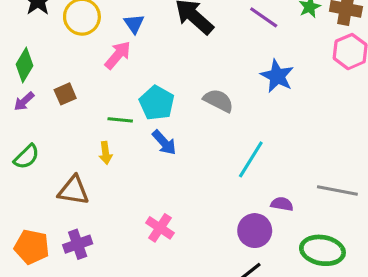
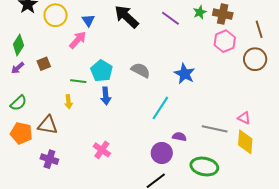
blue star: (277, 76) -> (185, 74), moved
blue arrow: (164, 143) -> (106, 96), turned 36
purple cross: (78, 244) -> (49, 159), turned 36
orange pentagon: (32, 247) -> (21, 133), moved

